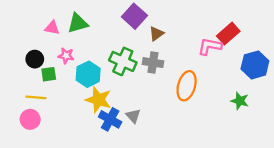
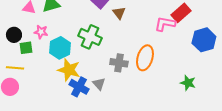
brown triangle: (156, 34) -> (119, 13), turned -32
gray cross: (153, 63) -> (119, 63), moved
green star: (240, 101) -> (188, 83), moved

